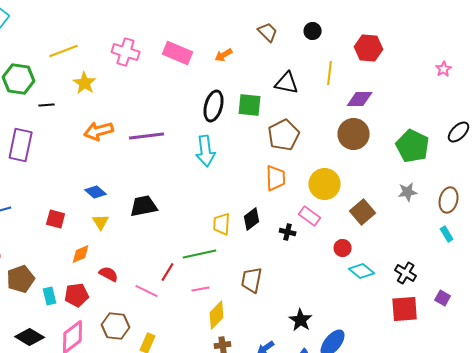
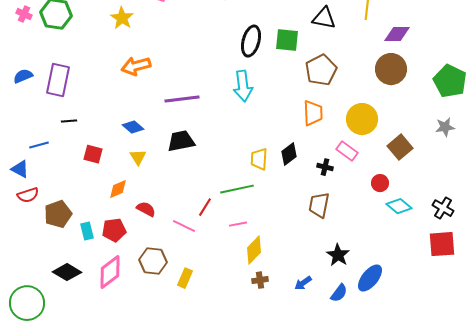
black line: (47, 105) -> (69, 121), moved
purple line: (147, 136) -> (182, 99), moved
brown trapezoid: (252, 280) -> (319, 205), moved

